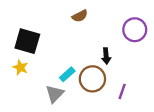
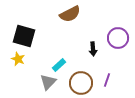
brown semicircle: (80, 16) -> (70, 14), size x1.5
purple circle: (135, 30) -> (118, 38), moved
brown circle: (92, 79) -> (81, 83), moved

